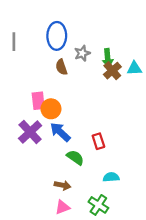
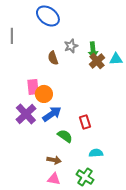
blue ellipse: (57, 36) -> (48, 16), moved, turned -55
blue arrow: (60, 132) -> (52, 114), turned 102
pink triangle: (63, 207) -> (54, 179), turned 32

